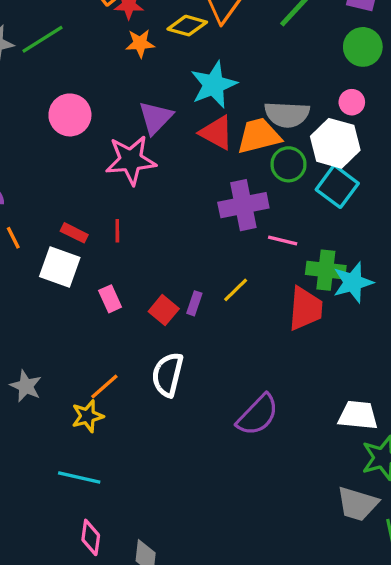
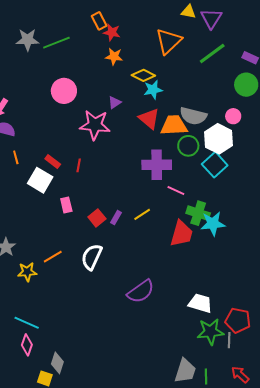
yellow diamond: (187, 26) -> (143, 75), moved
cyan star: (214, 85) -> (153, 90), size x0.7
purple triangle: (156, 118) -> (115, 102), size x0.6
yellow star: (88, 416) -> (27, 272), moved
cyan line: (79, 478) -> (27, 323), moved
gray trapezoid: (357, 504) -> (185, 371), moved, turned -100

